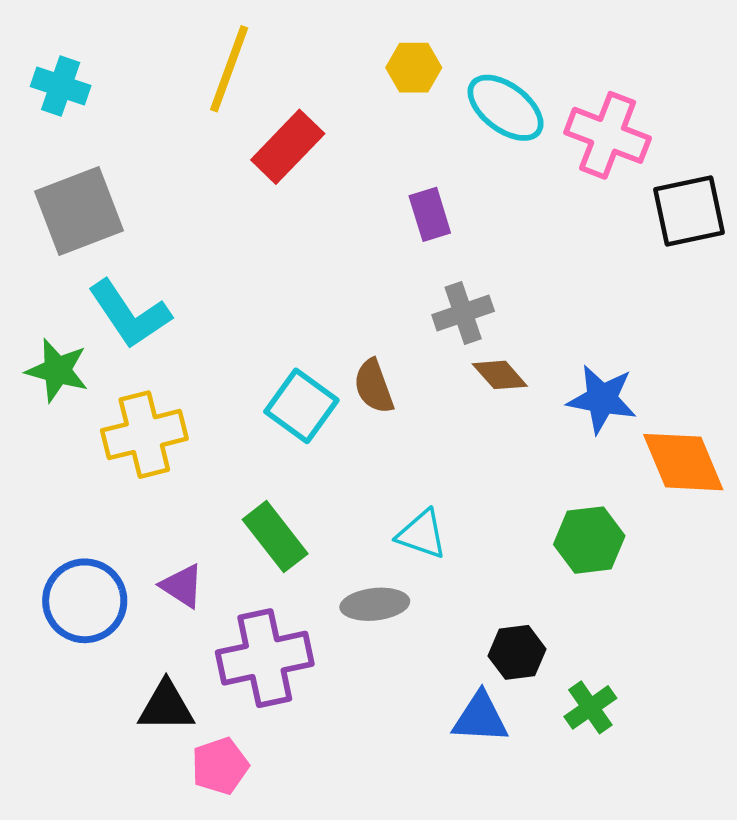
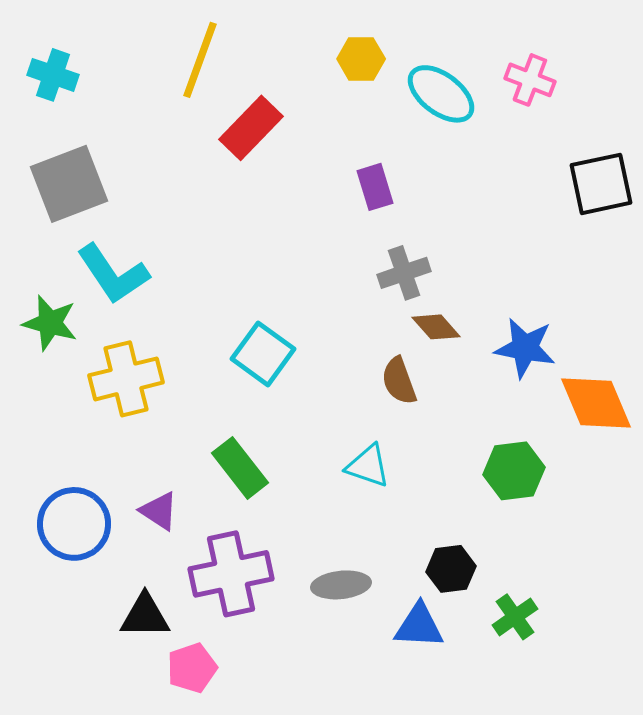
pink cross: (608, 135) -> (530, 80), moved, size x0.7
brown semicircle: (374, 386) -> (399, 381), moved
gray ellipse: (375, 604) -> (341, 585), moved

